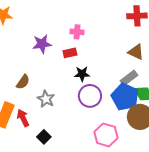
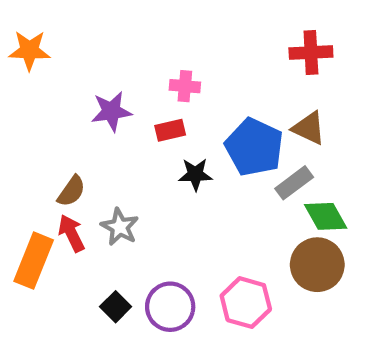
purple circle: (90, 96) -> (170, 307), moved
blue pentagon: (125, 97) -> (254, 147), moved
red arrow: (23, 118) -> (71, 233), moved

